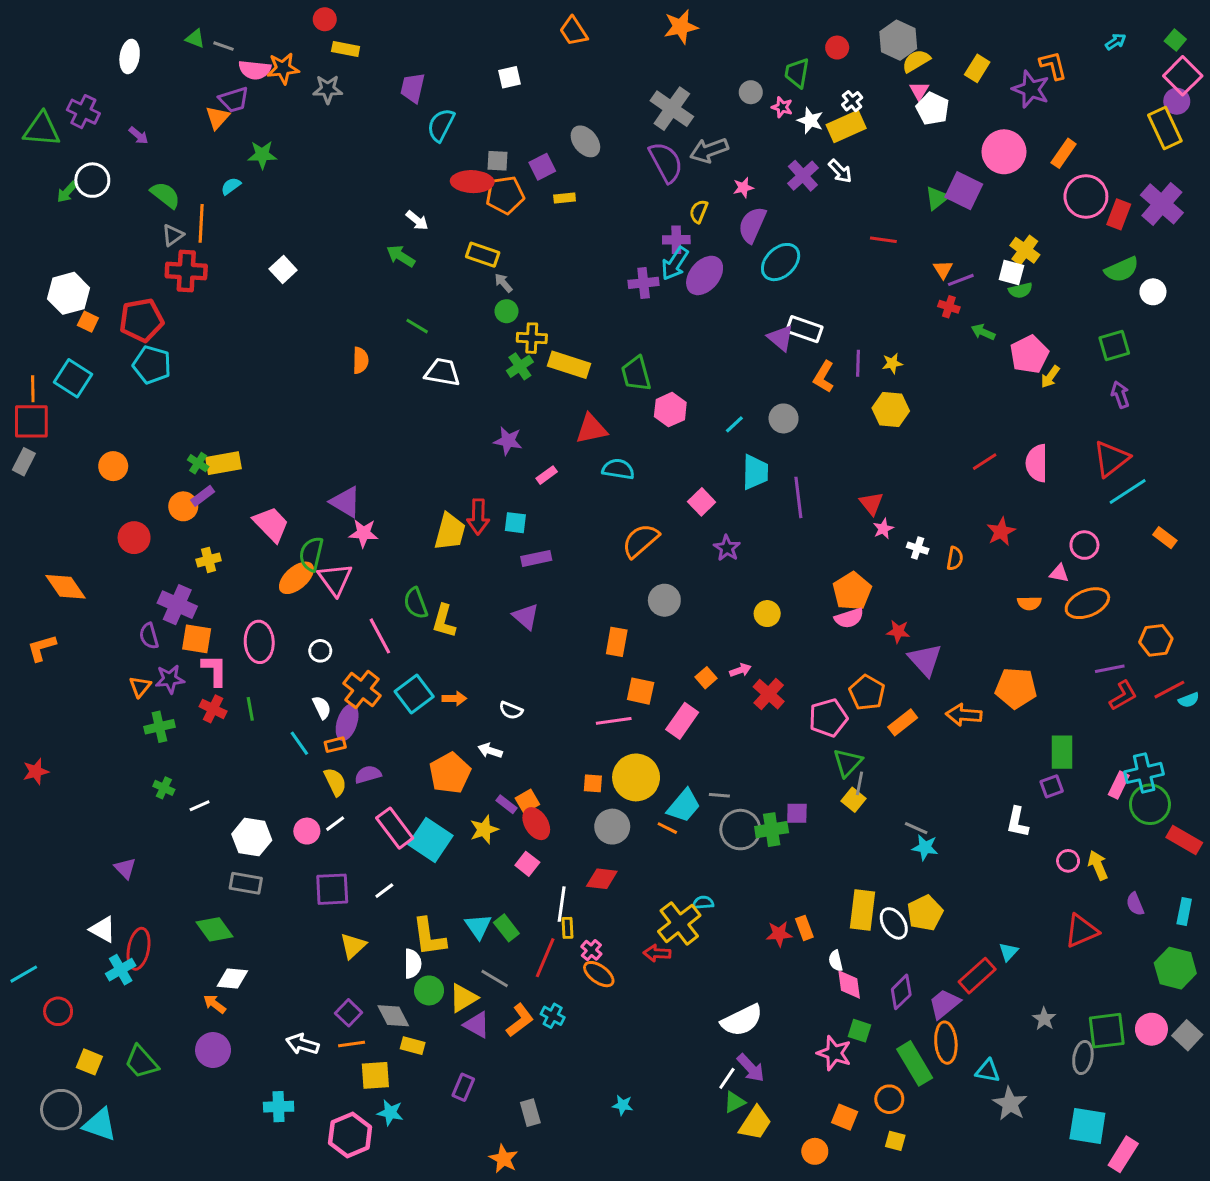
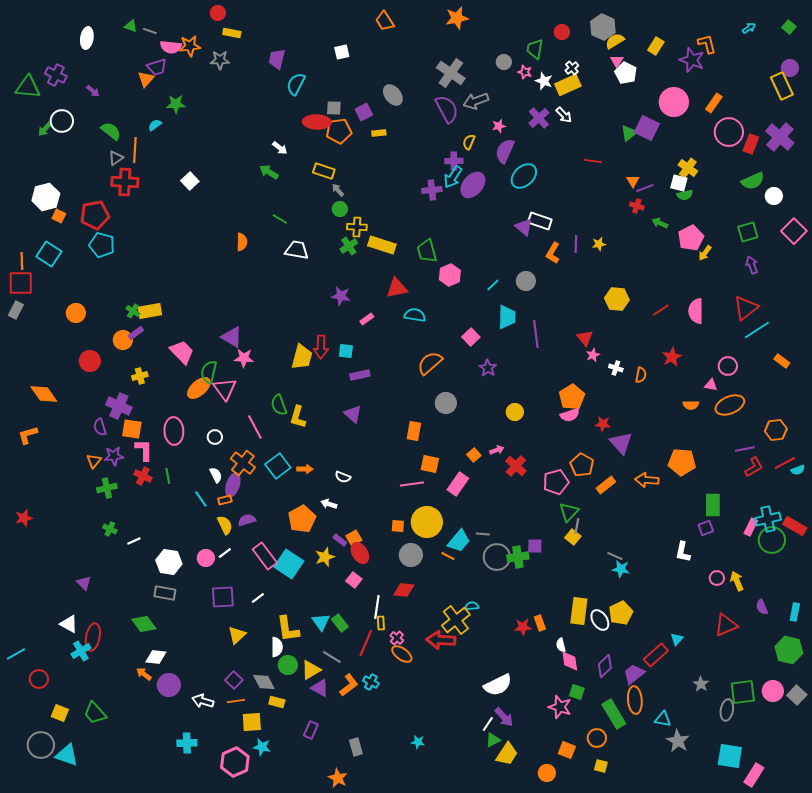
pink square: (1183, 76) -> (794, 231), moved
yellow hexagon: (891, 410) -> (617, 299), moved
red rectangle: (1184, 840) -> (795, 526), moved
red arrow: (657, 953) -> (441, 640), size x1.6
purple circle: (213, 1050) -> (169, 685), moved

